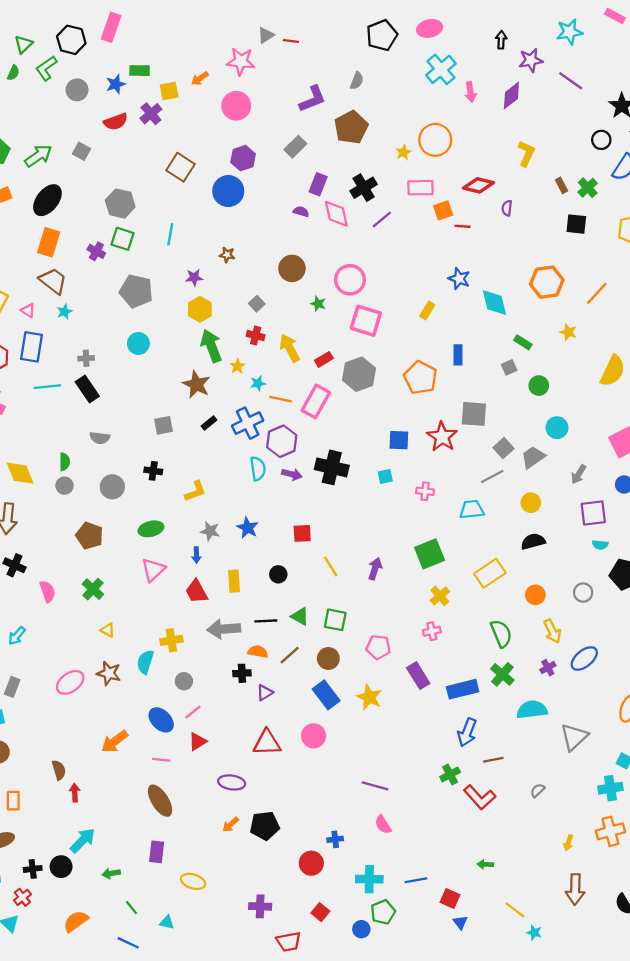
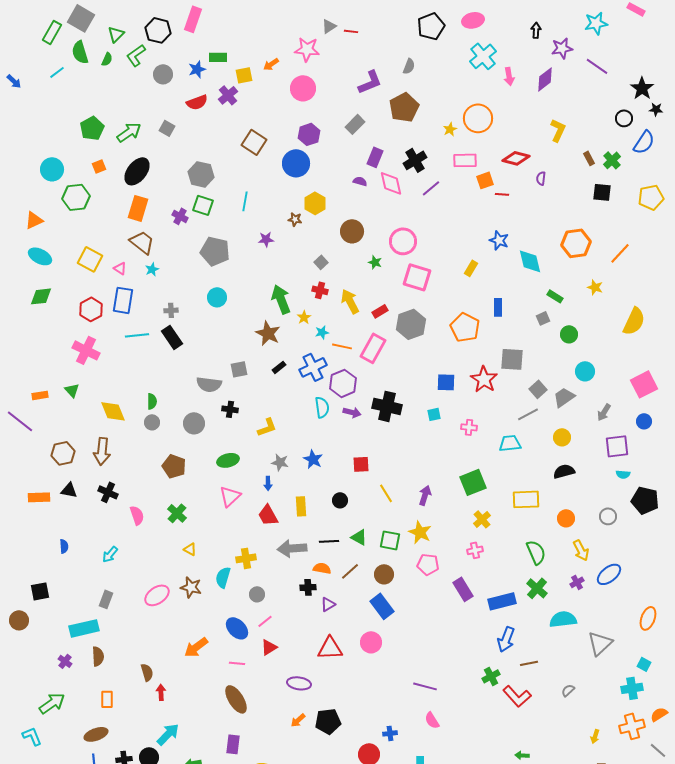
yellow hexagon: (200, 309) -> (315, 203), moved
gray semicircle: (100, 438) -> (209, 384), moved, size x1.4
yellow rectangle: (490, 573) -> (526, 499), turned 32
yellow star: (369, 697) -> (420, 532), moved

